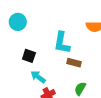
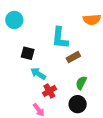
brown rectangle: (74, 63) -> (73, 57), turned -40

